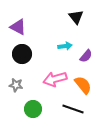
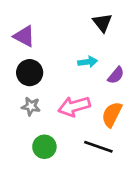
gray star: (16, 85) -> (31, 106), moved
orange semicircle: (83, 85) -> (112, 114), turned -114

